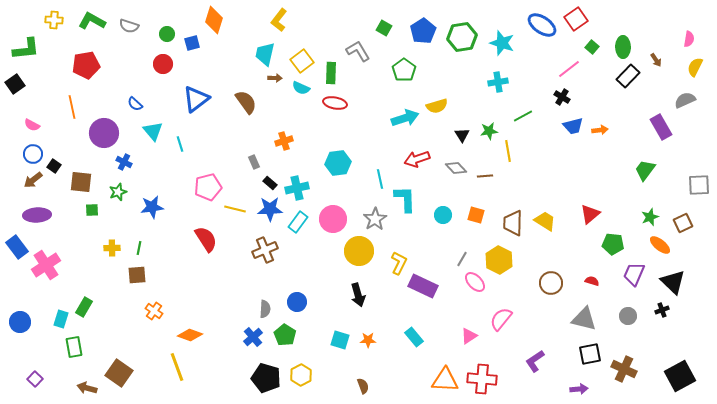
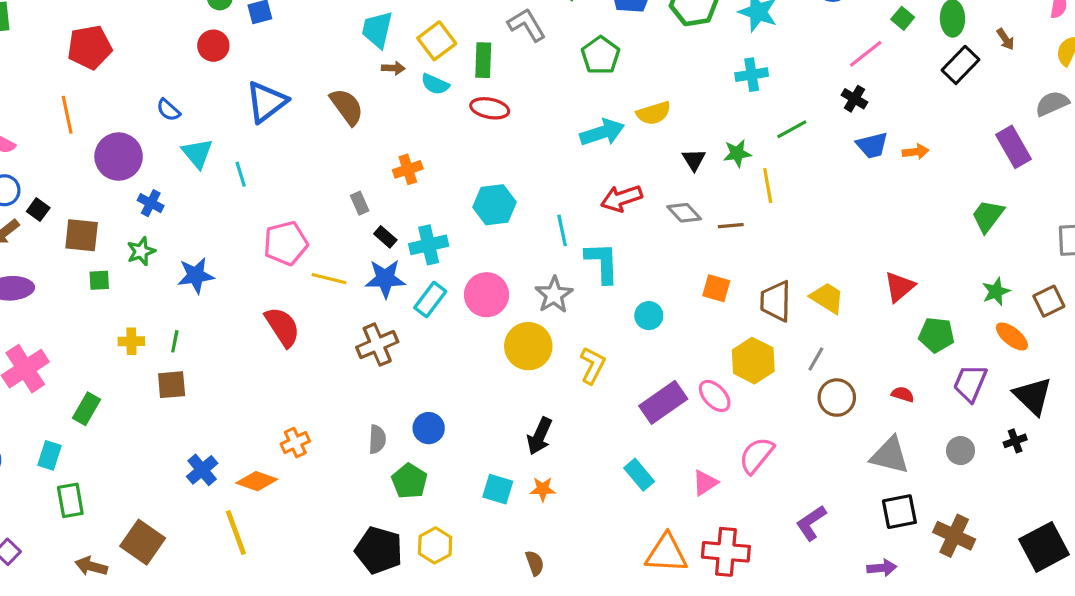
cyan circle: (443, 215) -> (649, 316), moved
gray line: (462, 259) -> (816, 359), moved
purple rectangle: (423, 286) -> (663, 402), moved, turned -60
black arrow: (358, 295) -> (540, 436), moved, turned 40
green rectangle: (84, 307) -> (86, 409), moved
orange cross: (154, 311) -> (295, 443), moved, turned 30
blue cross: (253, 337) -> (202, 470), moved
cyan rectangle: (414, 337) -> (639, 475), moved

